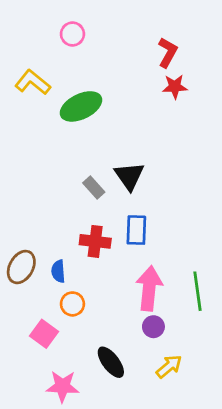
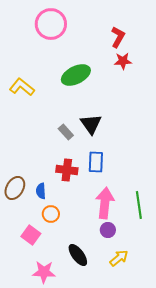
pink circle: (72, 34) -> (51, 24), size x1.8
yellow L-shape: (33, 82) -> (22, 87), moved
green ellipse: (81, 106) -> (76, 75), moved

